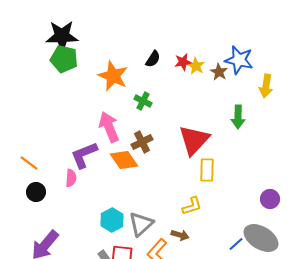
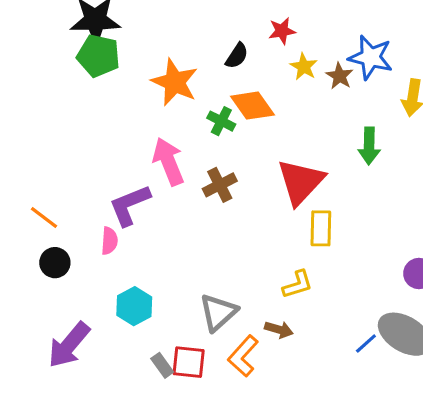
red star: (183, 62) -> (282, 31), moved
orange diamond: (124, 160) -> (252, 106), moved
cyan hexagon: (112, 220) -> (134, 306), moved

